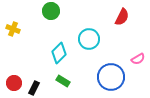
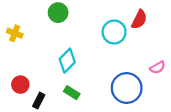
cyan circle: (89, 39) -> (114, 32), moved
red circle: (14, 83) -> (20, 85), moved

